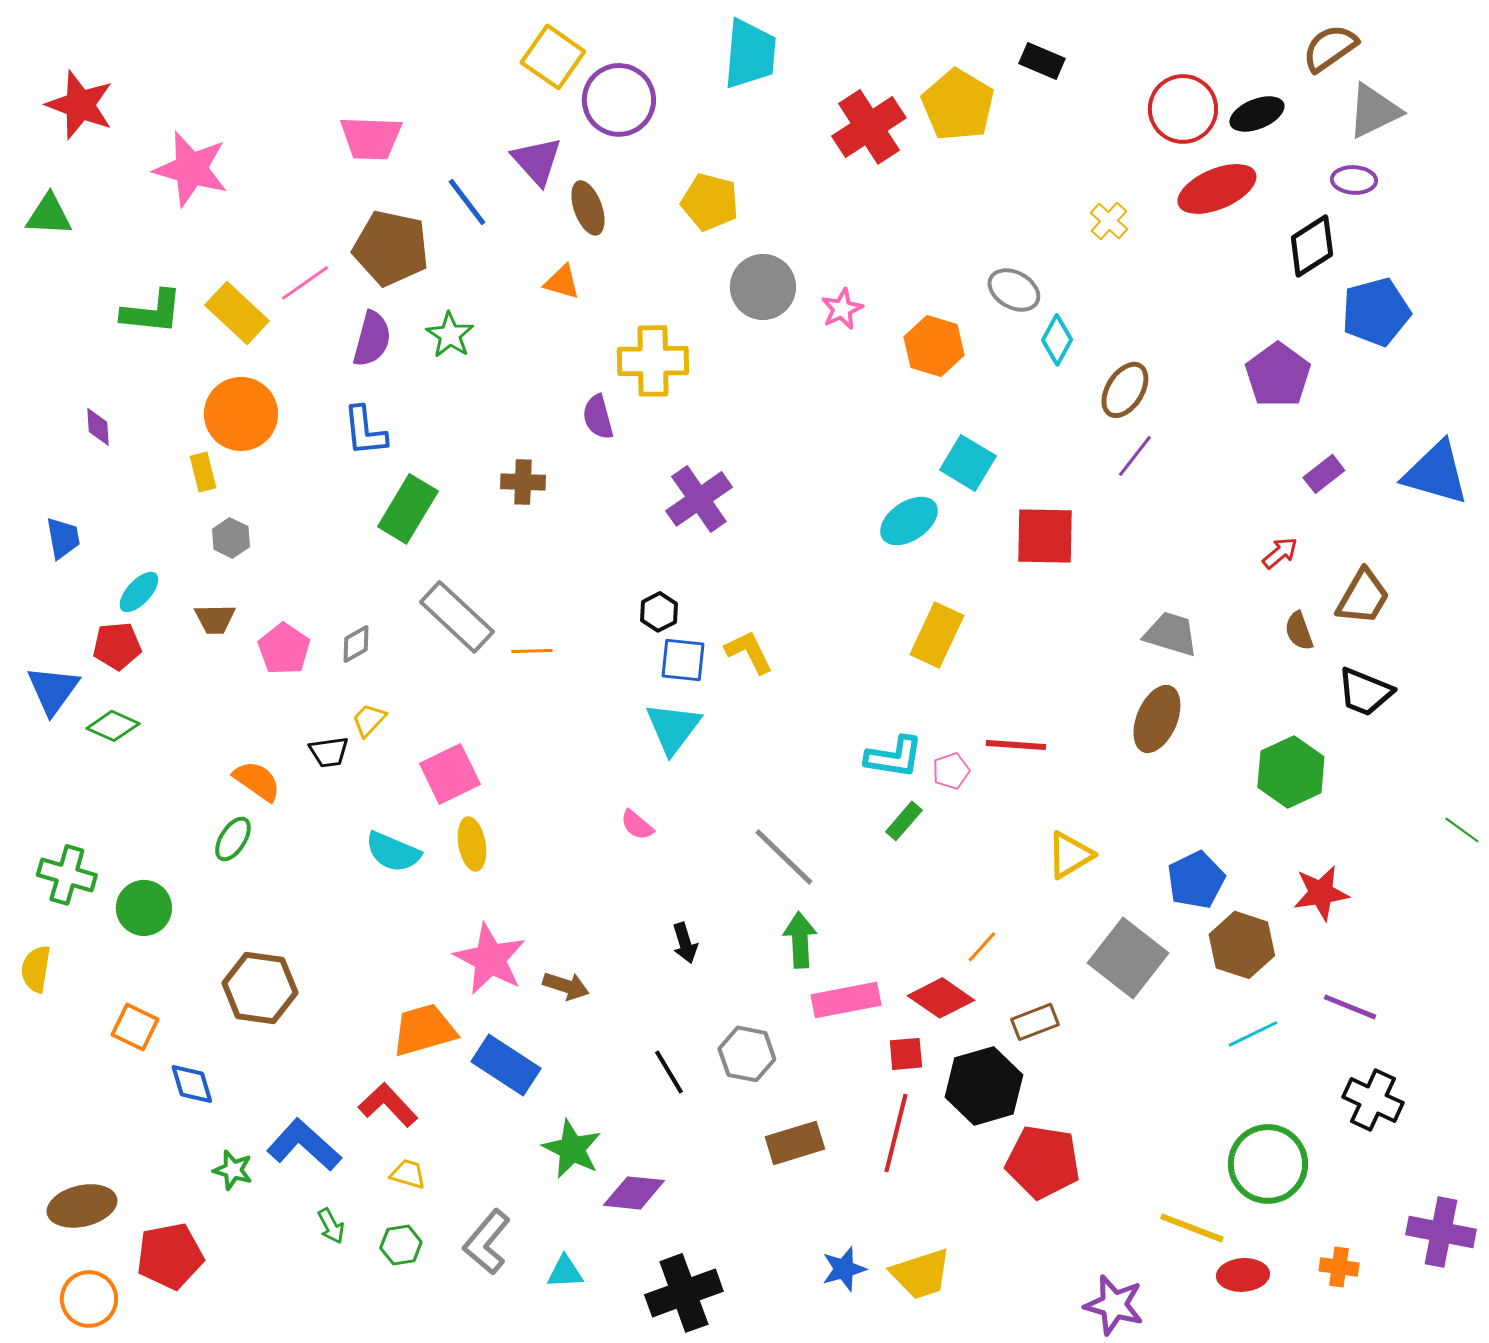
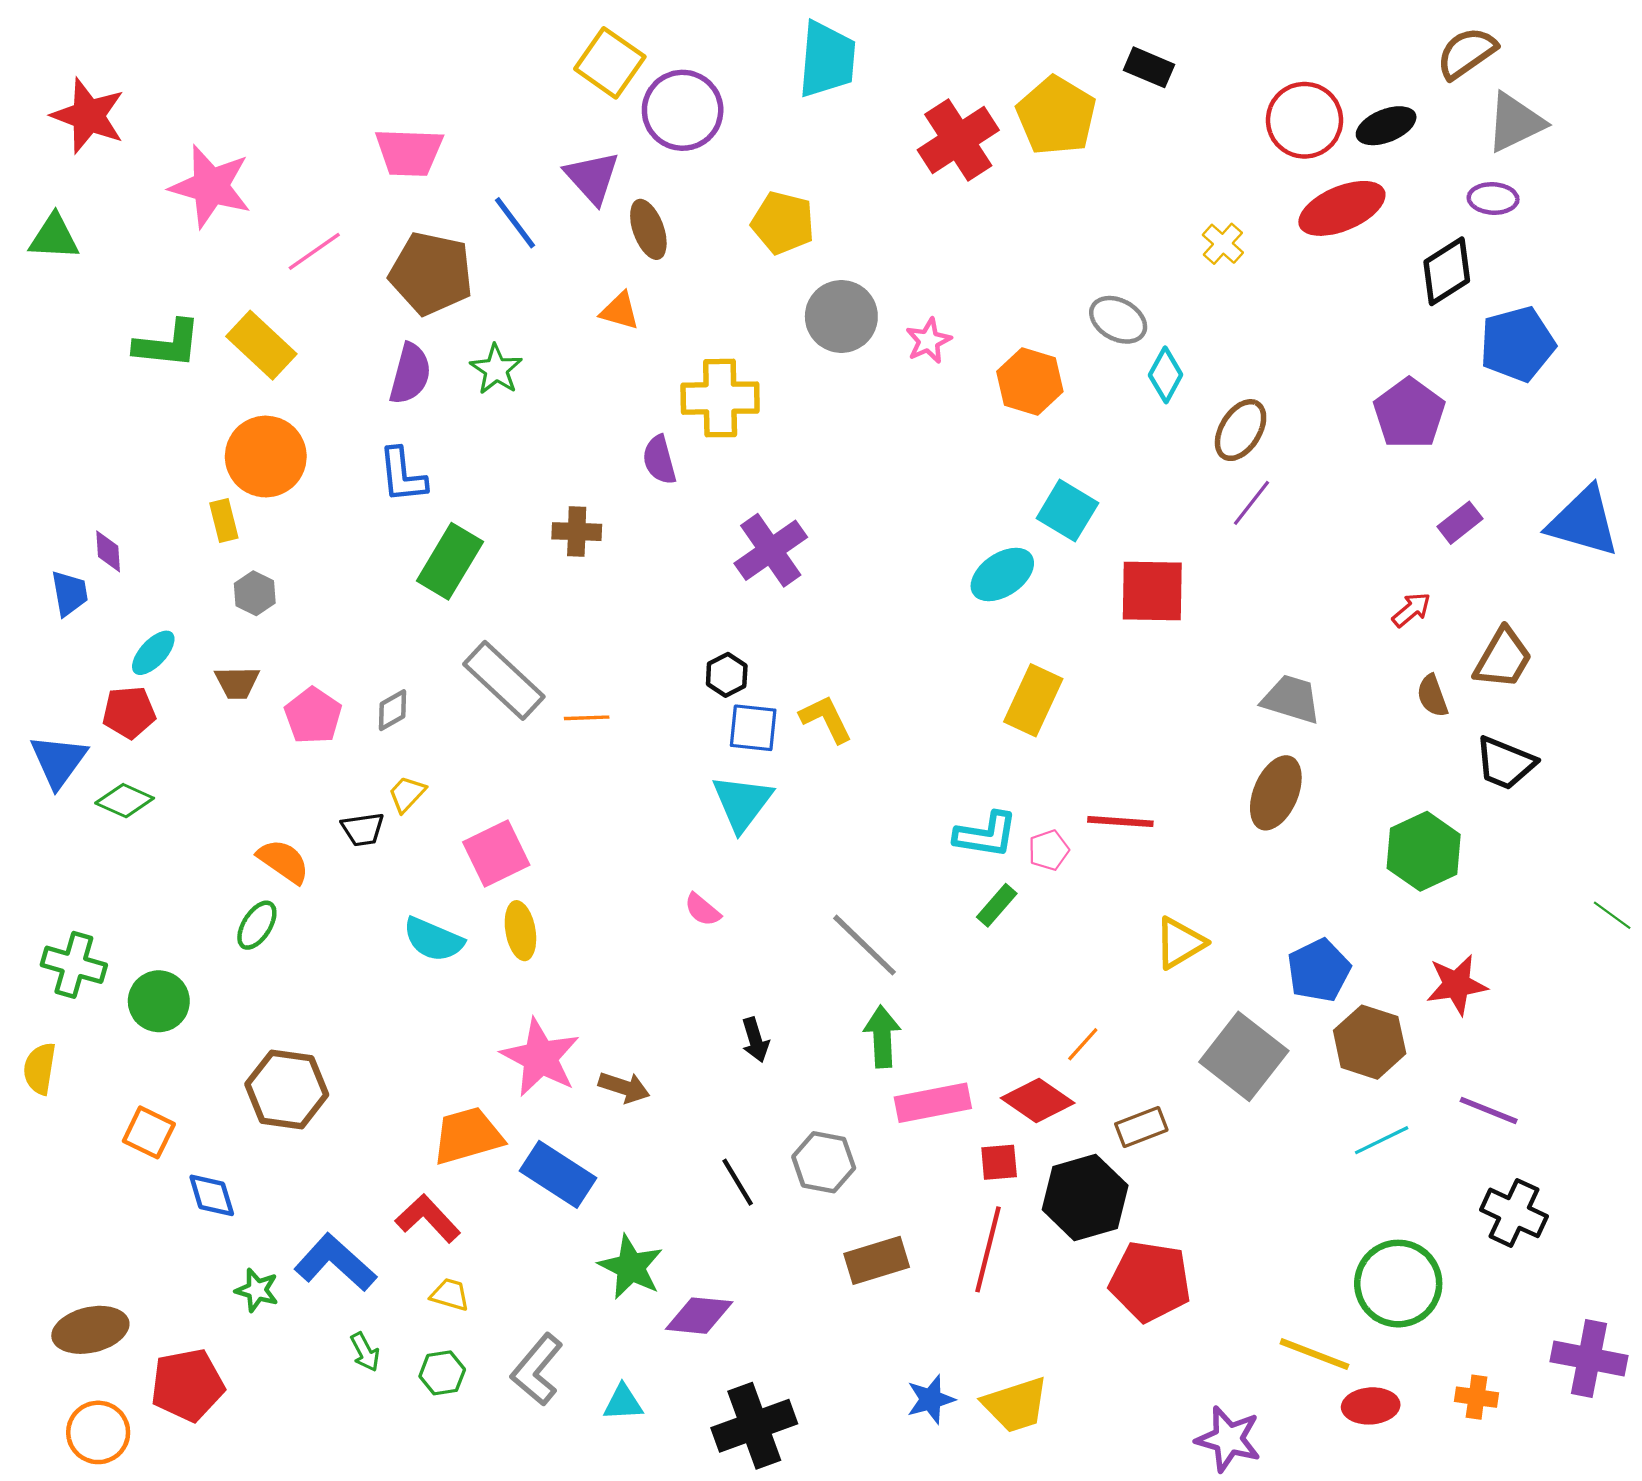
pink line: (305, 283) -> (314, 251), moved
purple diamond: (98, 427) -> (108, 551), moved

